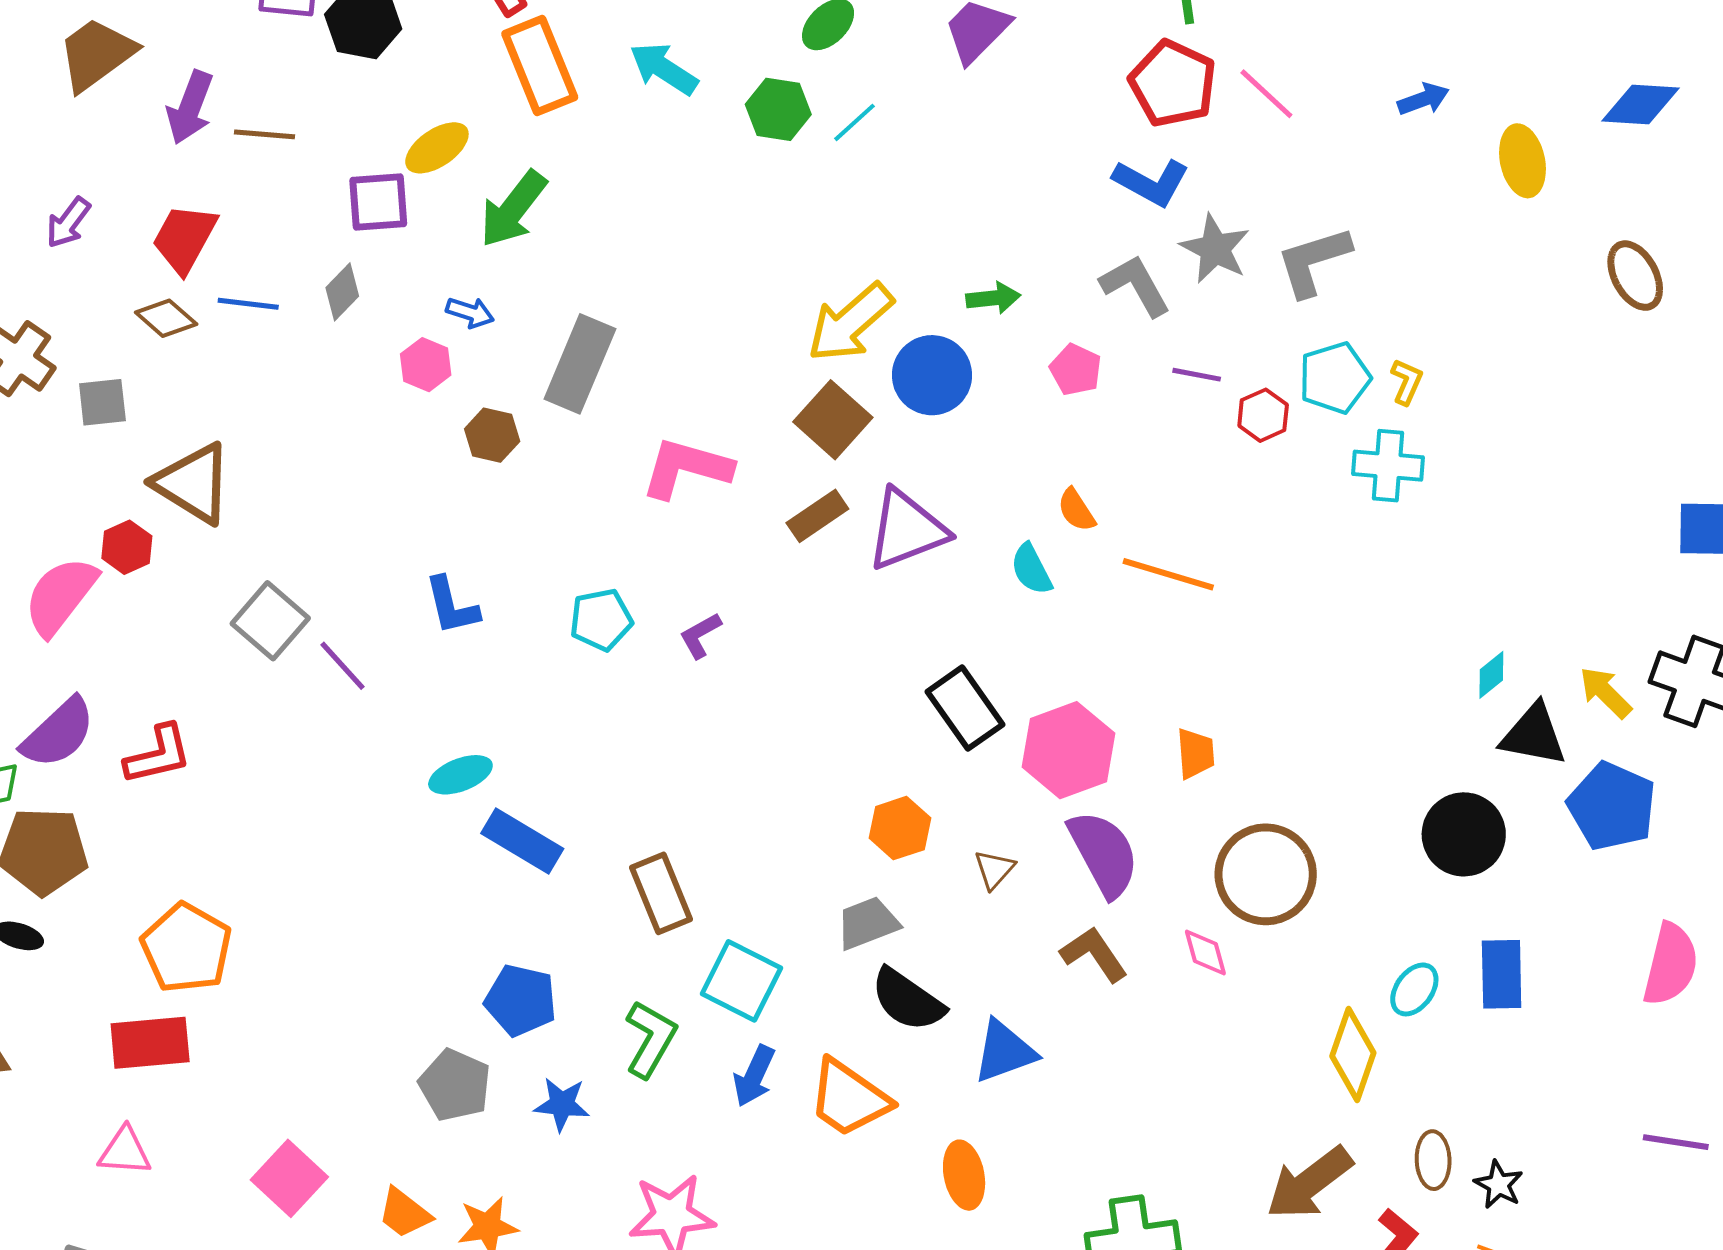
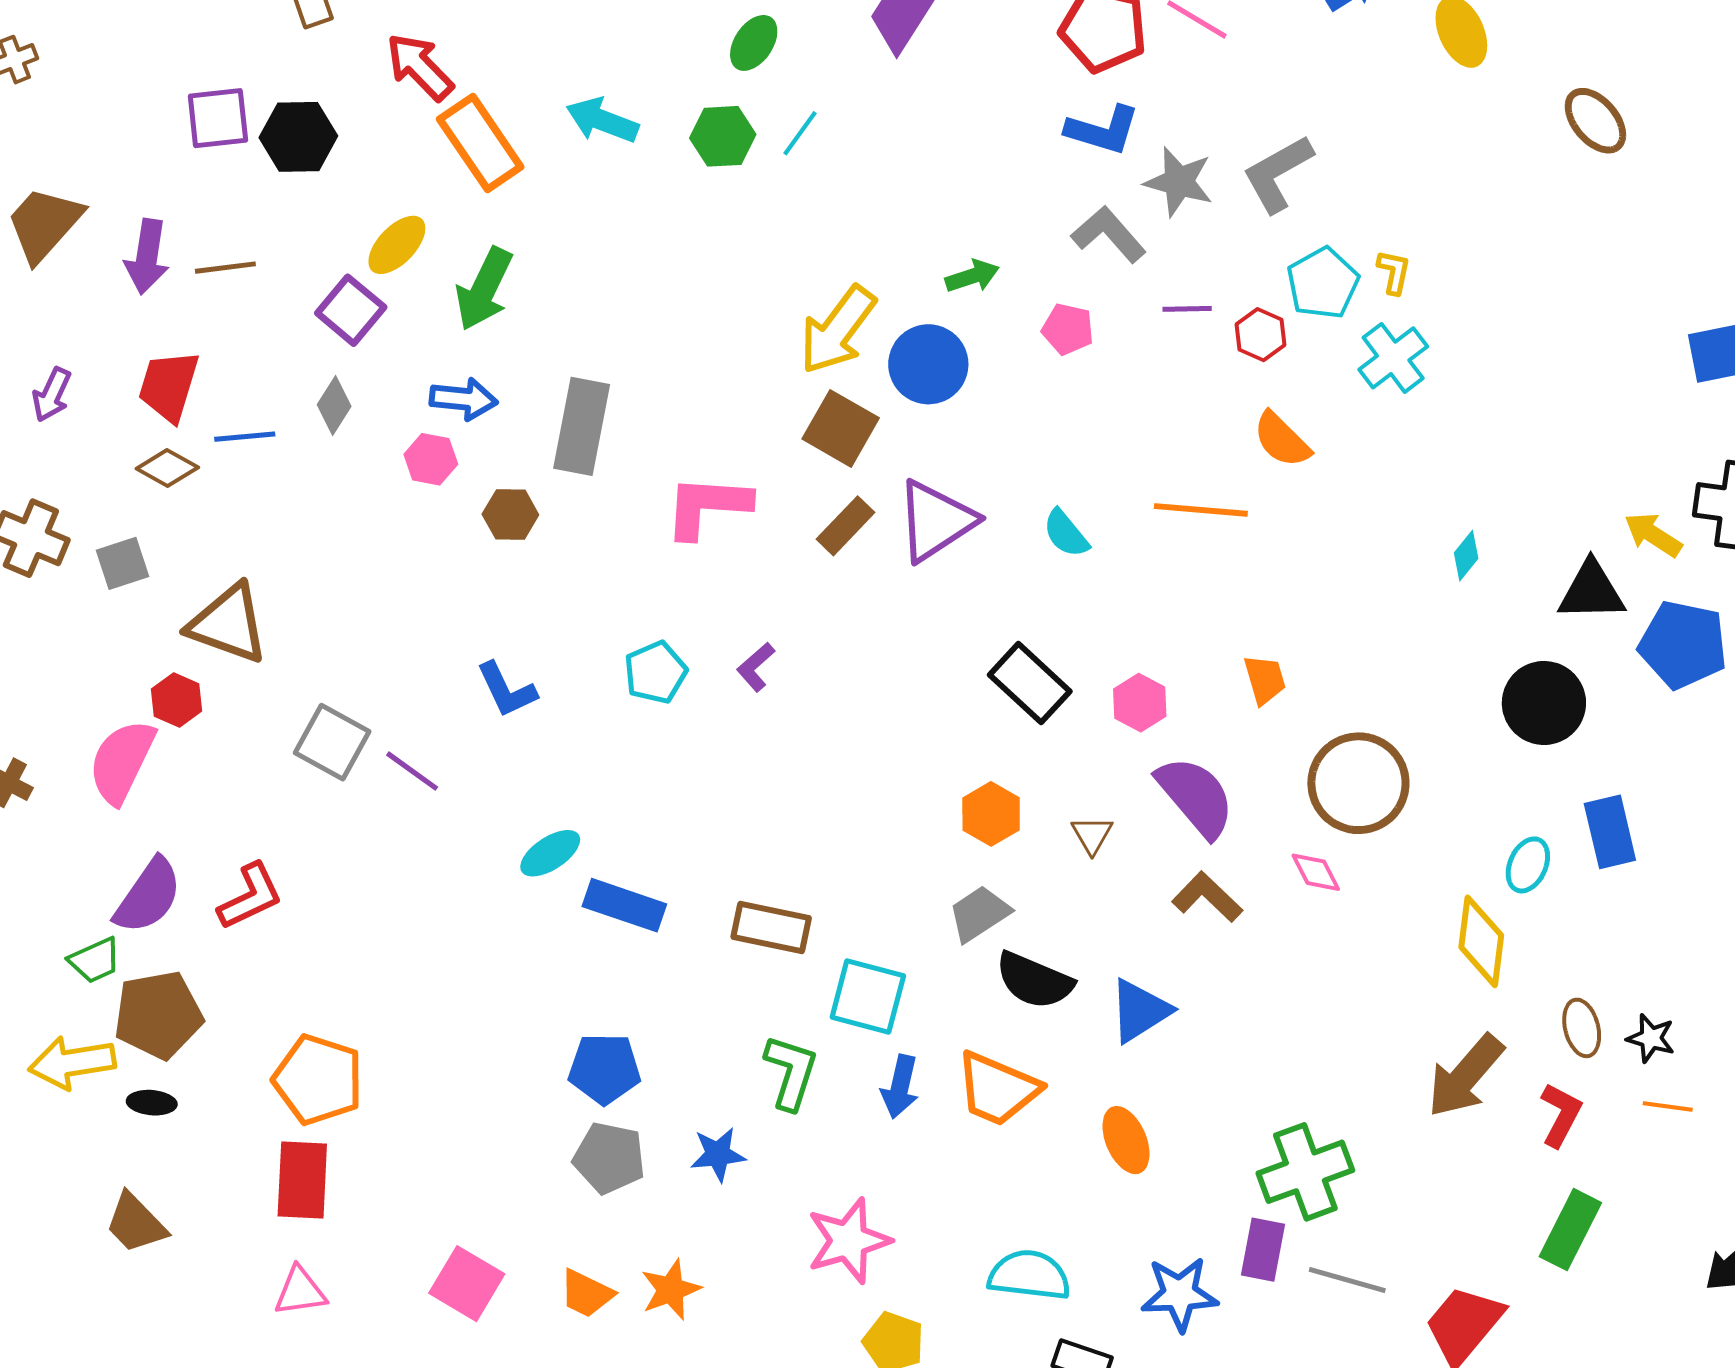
purple square: (378, 202) -> (351, 310), turned -34
blue arrow: (470, 312) -> (464, 399), size x1.4
cyan cross: (1388, 466) -> (1393, 358), turned -30
orange semicircle: (1076, 510) -> (1282, 440), moved, size x1.4
cyan diamond: (1491, 675) -> (1466, 556), moved
pink hexagon: (1068, 750) -> (1140, 703), size x0.6
brown rectangle: (661, 893) -> (771, 928), turned -44
blue pentagon: (521, 1000) -> (604, 1069), moved
red rectangle: (150, 1043) -> (302, 1180), turned -70

